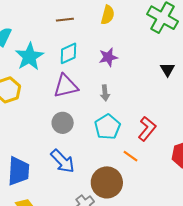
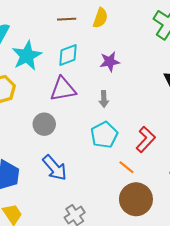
yellow semicircle: (108, 15) -> (100, 18), moved
gray circle: (63, 123) -> (44, 124), moved
brown circle: (107, 182) -> (136, 199), moved

